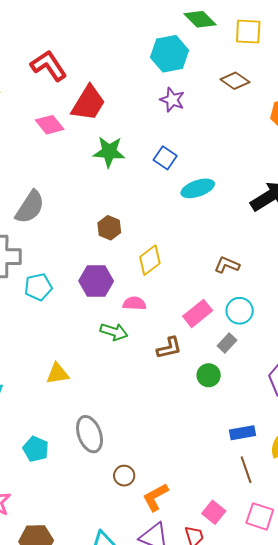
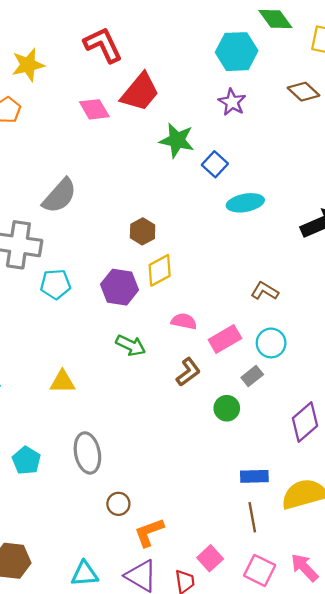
green star: (109, 152) -> (177, 140), moved
yellow diamond: (150, 260) -> (160, 270), moved
pink semicircle: (134, 303) -> (184, 321), moved
brown L-shape: (169, 348) -> (188, 372), turned -32

